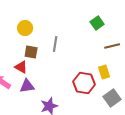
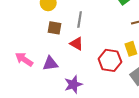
red triangle: (21, 67) -> (76, 44), moved

